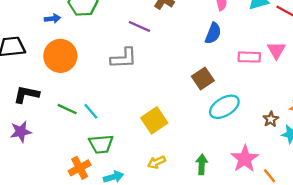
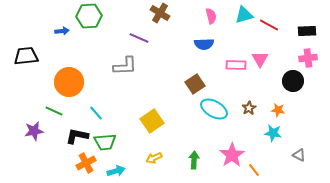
blue semicircle: (213, 33) -> (204, 44), turned 66
orange circle: (60, 56) -> (69, 82), moved
black L-shape: (26, 94) -> (77, 136), moved
cyan ellipse: (224, 107) -> (214, 109), turned 60
green line: (67, 109) -> (54, 111), moved
brown star: (271, 119) -> (249, 108), moved

